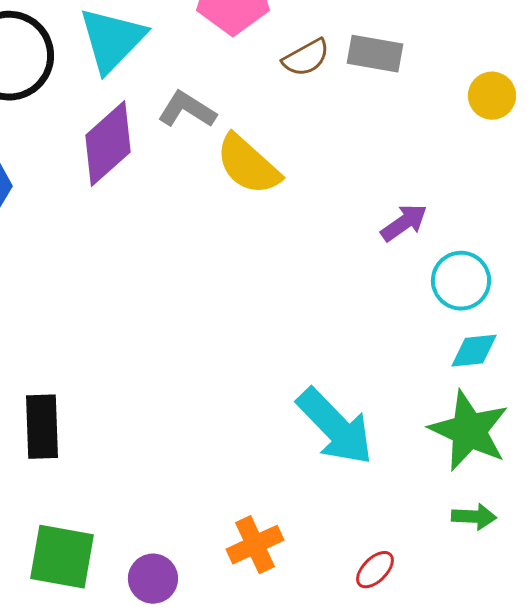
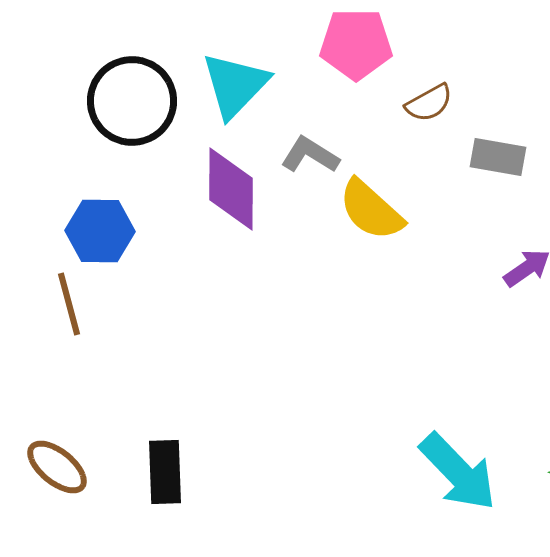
gray rectangle: (375, 54) -> (498, 157), moved
purple diamond: (108, 144) -> (231, 189), turned -48

